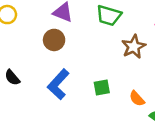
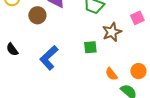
brown circle: (54, 40) -> (37, 15), moved
green square: (102, 88) -> (90, 47), moved

